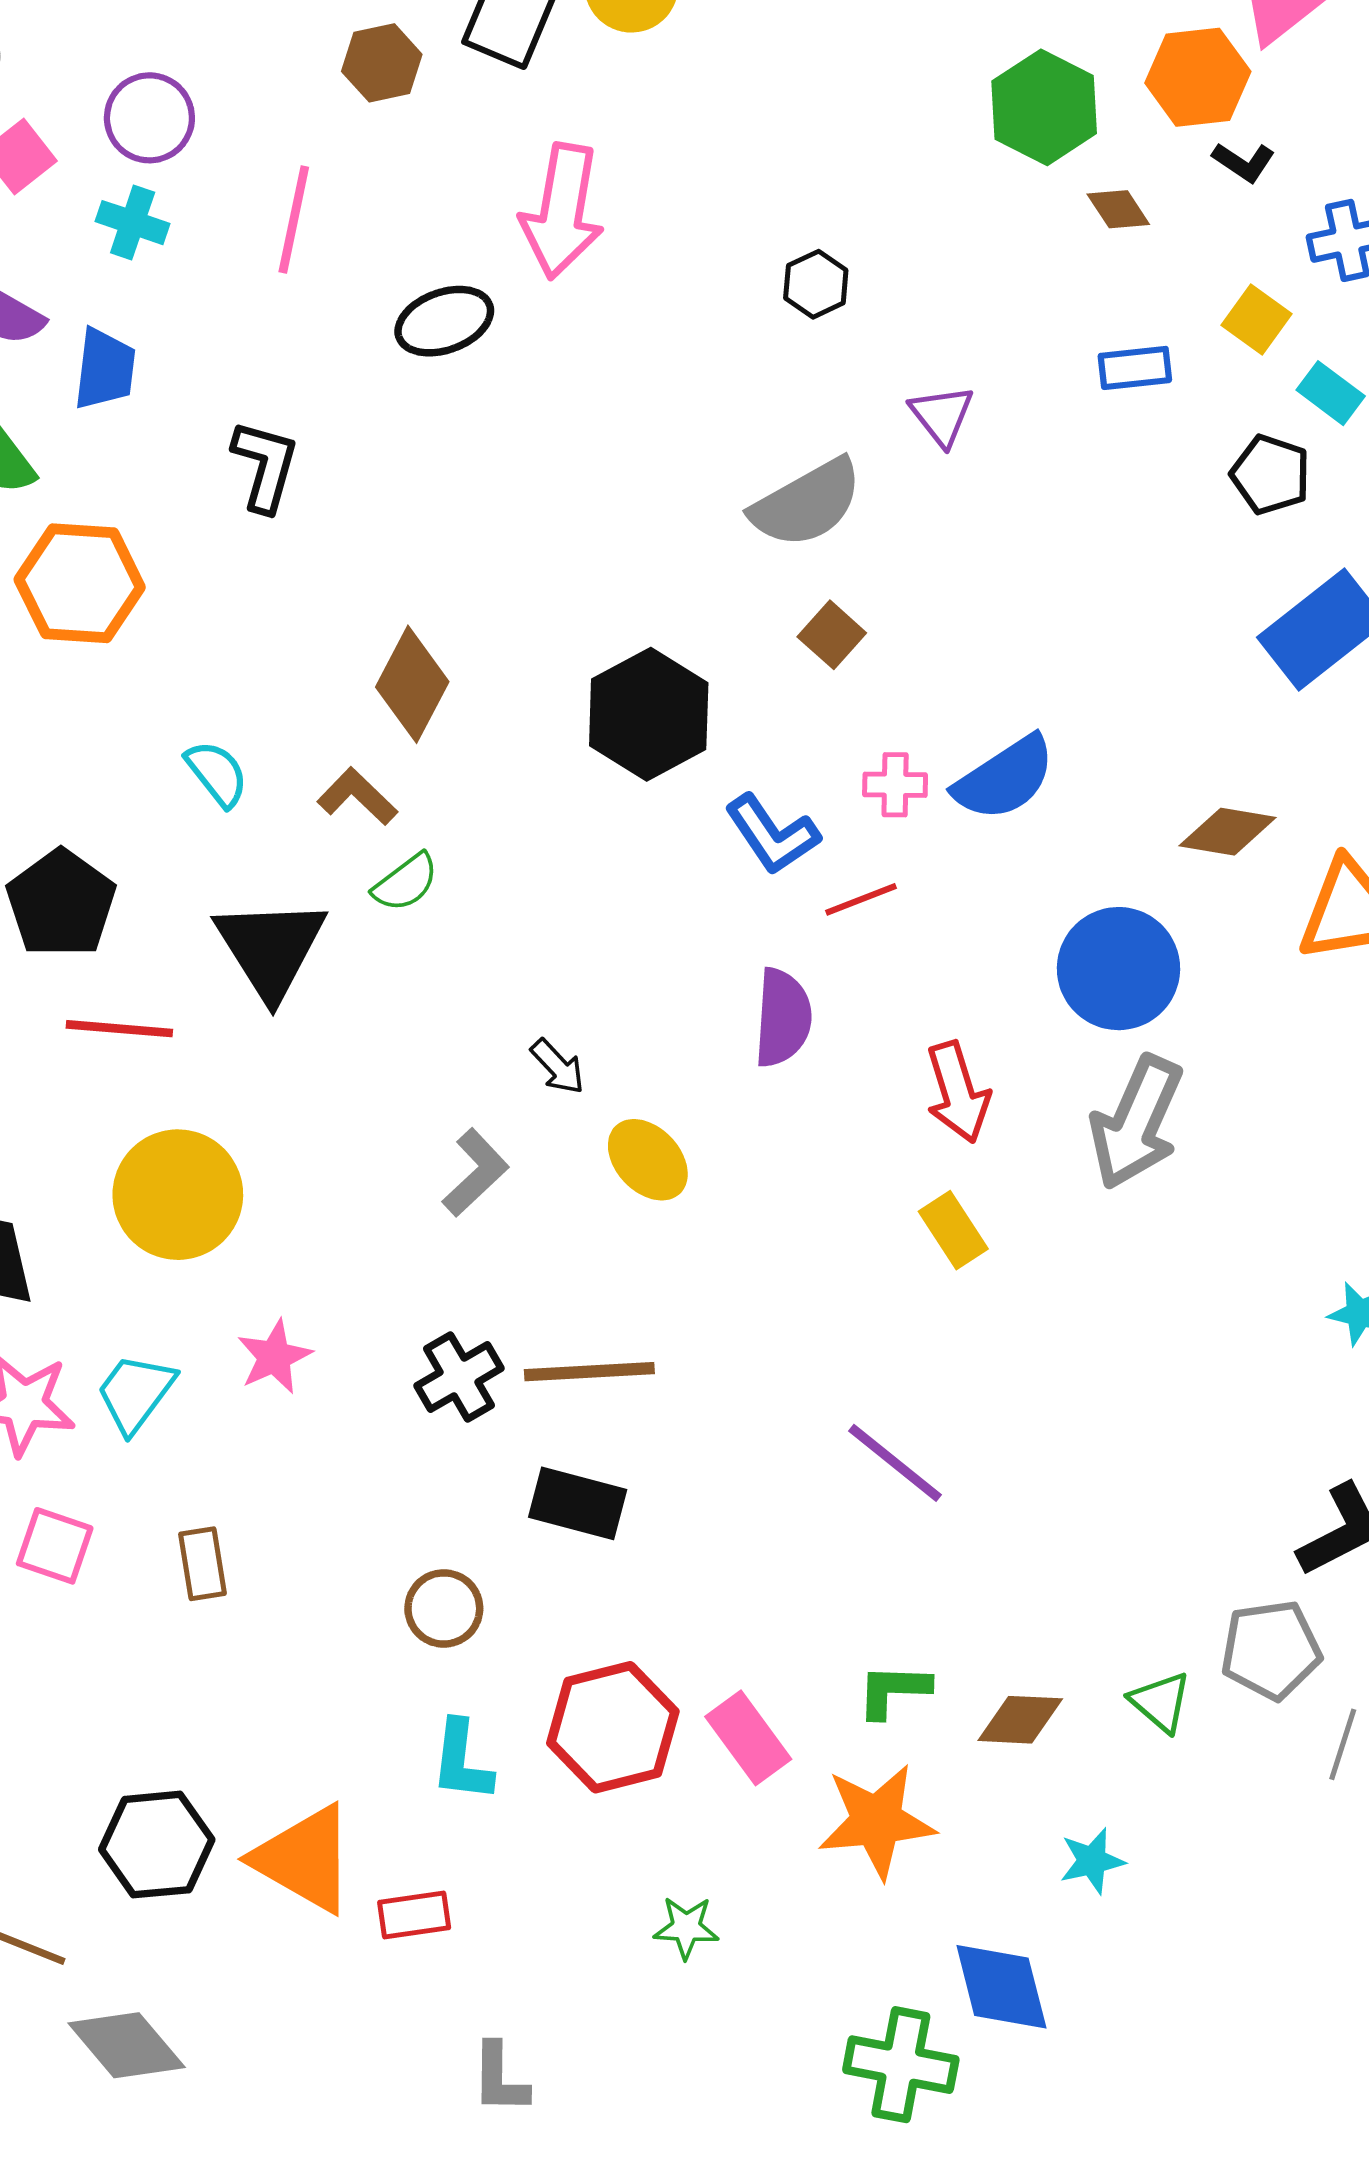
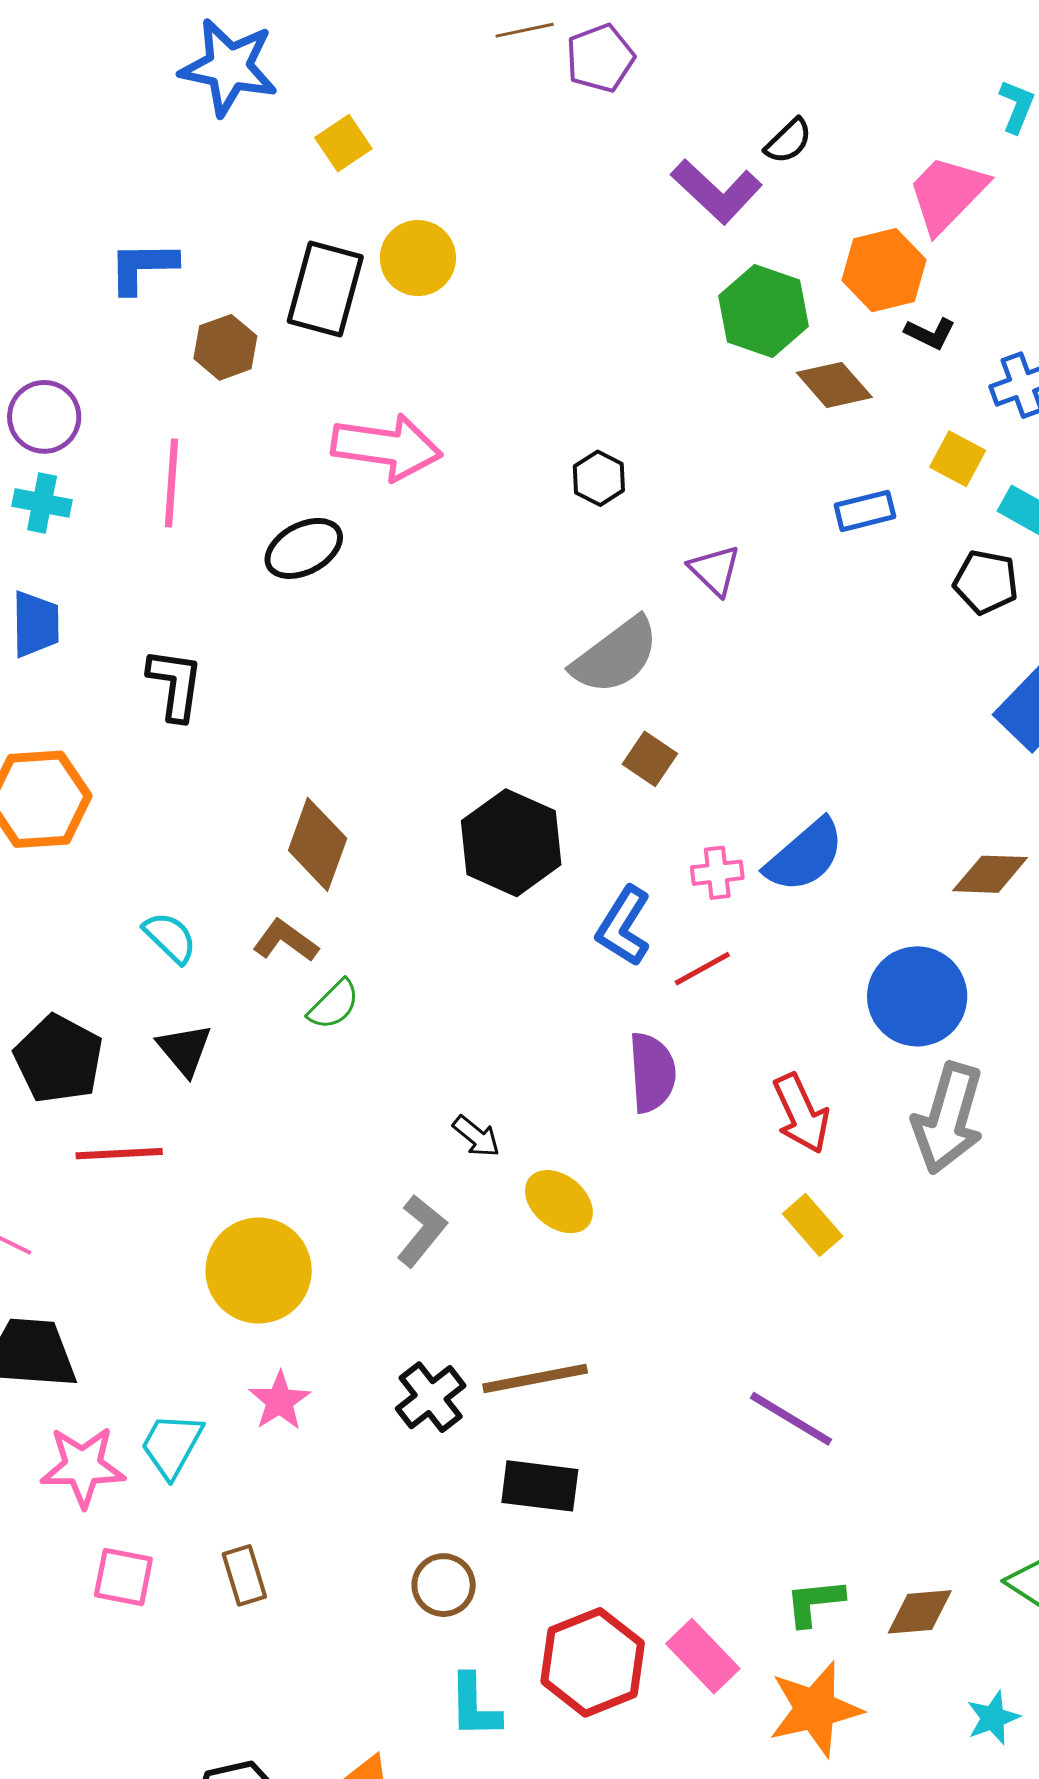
brown diamond: (1118, 209) -> (834, 385), size x1.4
pink arrow: (562, 211) -> (387, 447), turned -84
blue L-shape: (772, 834) -> (624, 926), turned 74
black triangle: (270, 948) -> (184, 1050), moved, size x0.6
yellow circle: (178, 1195) -> (259, 1271), moved

